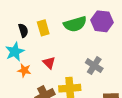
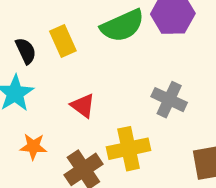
orange star: (24, 70) -> (33, 147), moved

